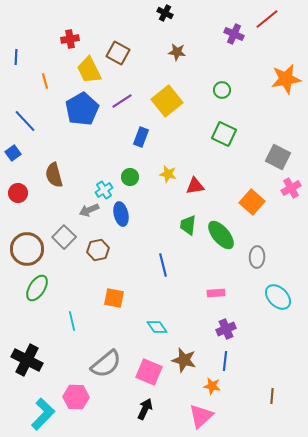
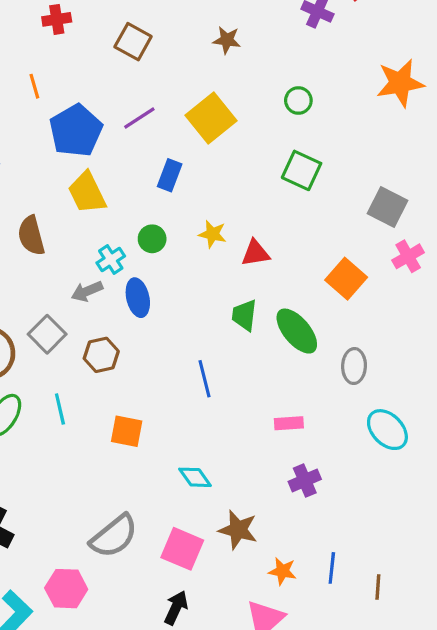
yellow trapezoid: (89, 70) -> (87, 193), moved
orange line: (45, 81) -> (34, 86), moved
cyan line: (72, 321) -> (60, 409), moved
blue line: (225, 361) -> (332, 568), moved

